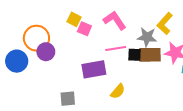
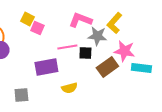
pink L-shape: (115, 20) -> (80, 20), moved, turned -35
brown rectangle: (150, 55) -> (107, 67), moved, turned -35
yellow semicircle: (118, 91) -> (69, 88), turned 35

